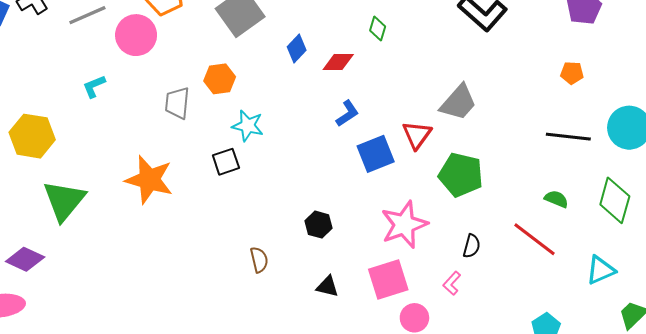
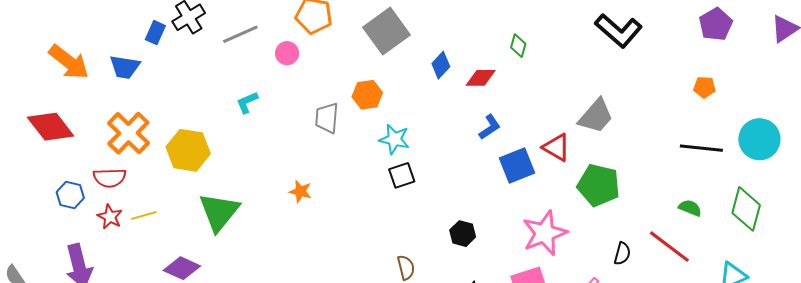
pink circle: (136, 35) -> (287, 53), size x0.6
red triangle: (417, 135) -> (556, 147), turned -36
black square: (226, 162) -> (402, 175), moved
orange star: (149, 180) -> (300, 191), size x0.5
black semicircle: (472, 246) -> (622, 254), moved

